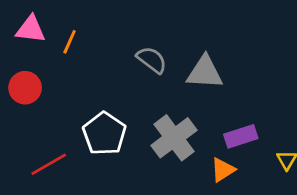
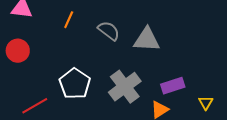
orange line: (70, 42) -> (69, 20), moved

